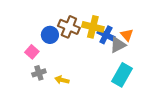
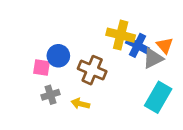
brown cross: (69, 27) -> (92, 70), moved
blue circle: (50, 35) -> (58, 56), moved
pink square: (32, 52) -> (41, 67), turned -32

